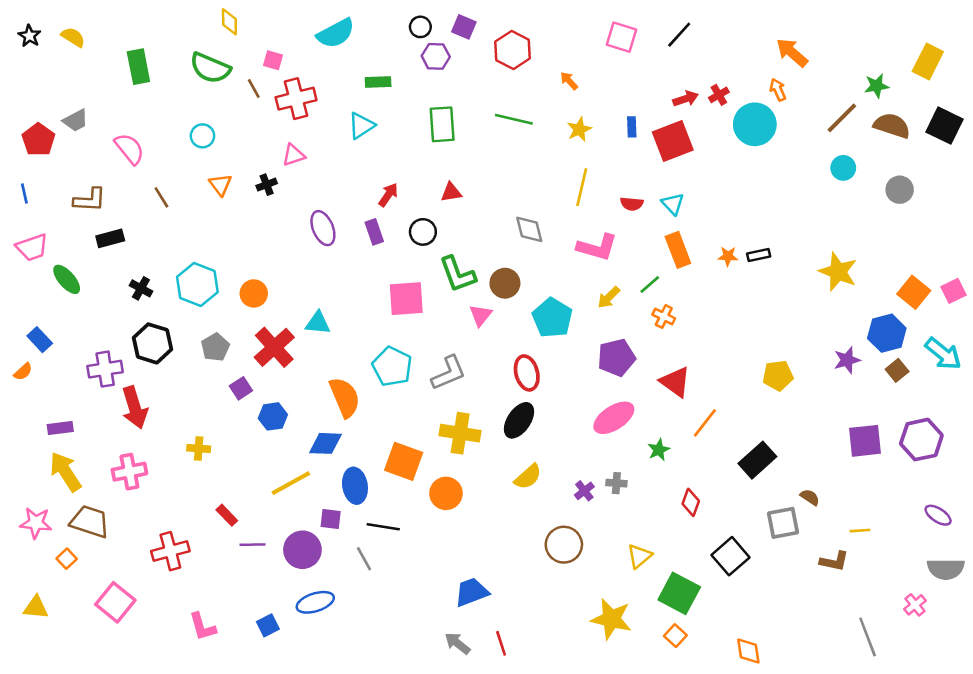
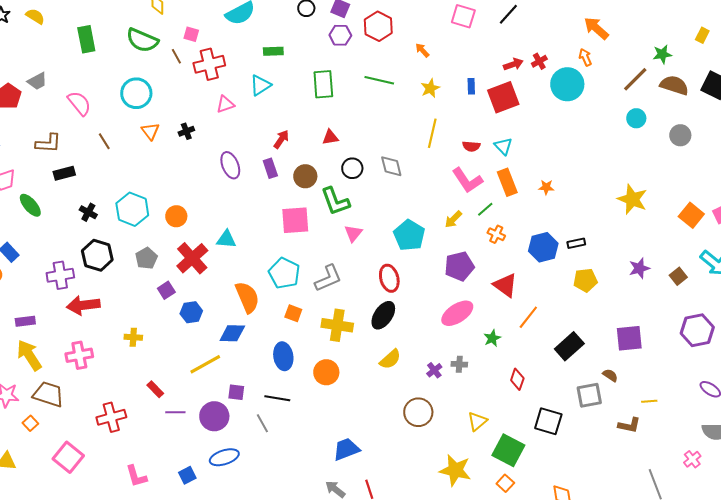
purple hexagon: (436, 56) -> (340, 35), moved
yellow rectangle: (928, 62) -> (702, 35), size x0.6
cyan circle: (202, 136) -> (136, 93), size x1.6
pink triangle: (293, 155) -> (225, 104), moved
black circle: (423, 232) -> (352, 168), moved
pink L-shape: (597, 247) -> (467, 180), moved, turned 40
black rectangle: (759, 255) -> (576, 243), moved
brown circle: (505, 283) -> (305, 176), moved
blue hexagon: (887, 333) -> (543, 247), moved
red arrow: (135, 408) -> (83, 305), turned 100
purple square: (865, 441) -> (629, 338), moved
orange square: (404, 461) -> (293, 313), moved, size x0.6
blue ellipse: (355, 486) -> (283, 356), moved
black square: (730, 556) -> (548, 421), turned -32

